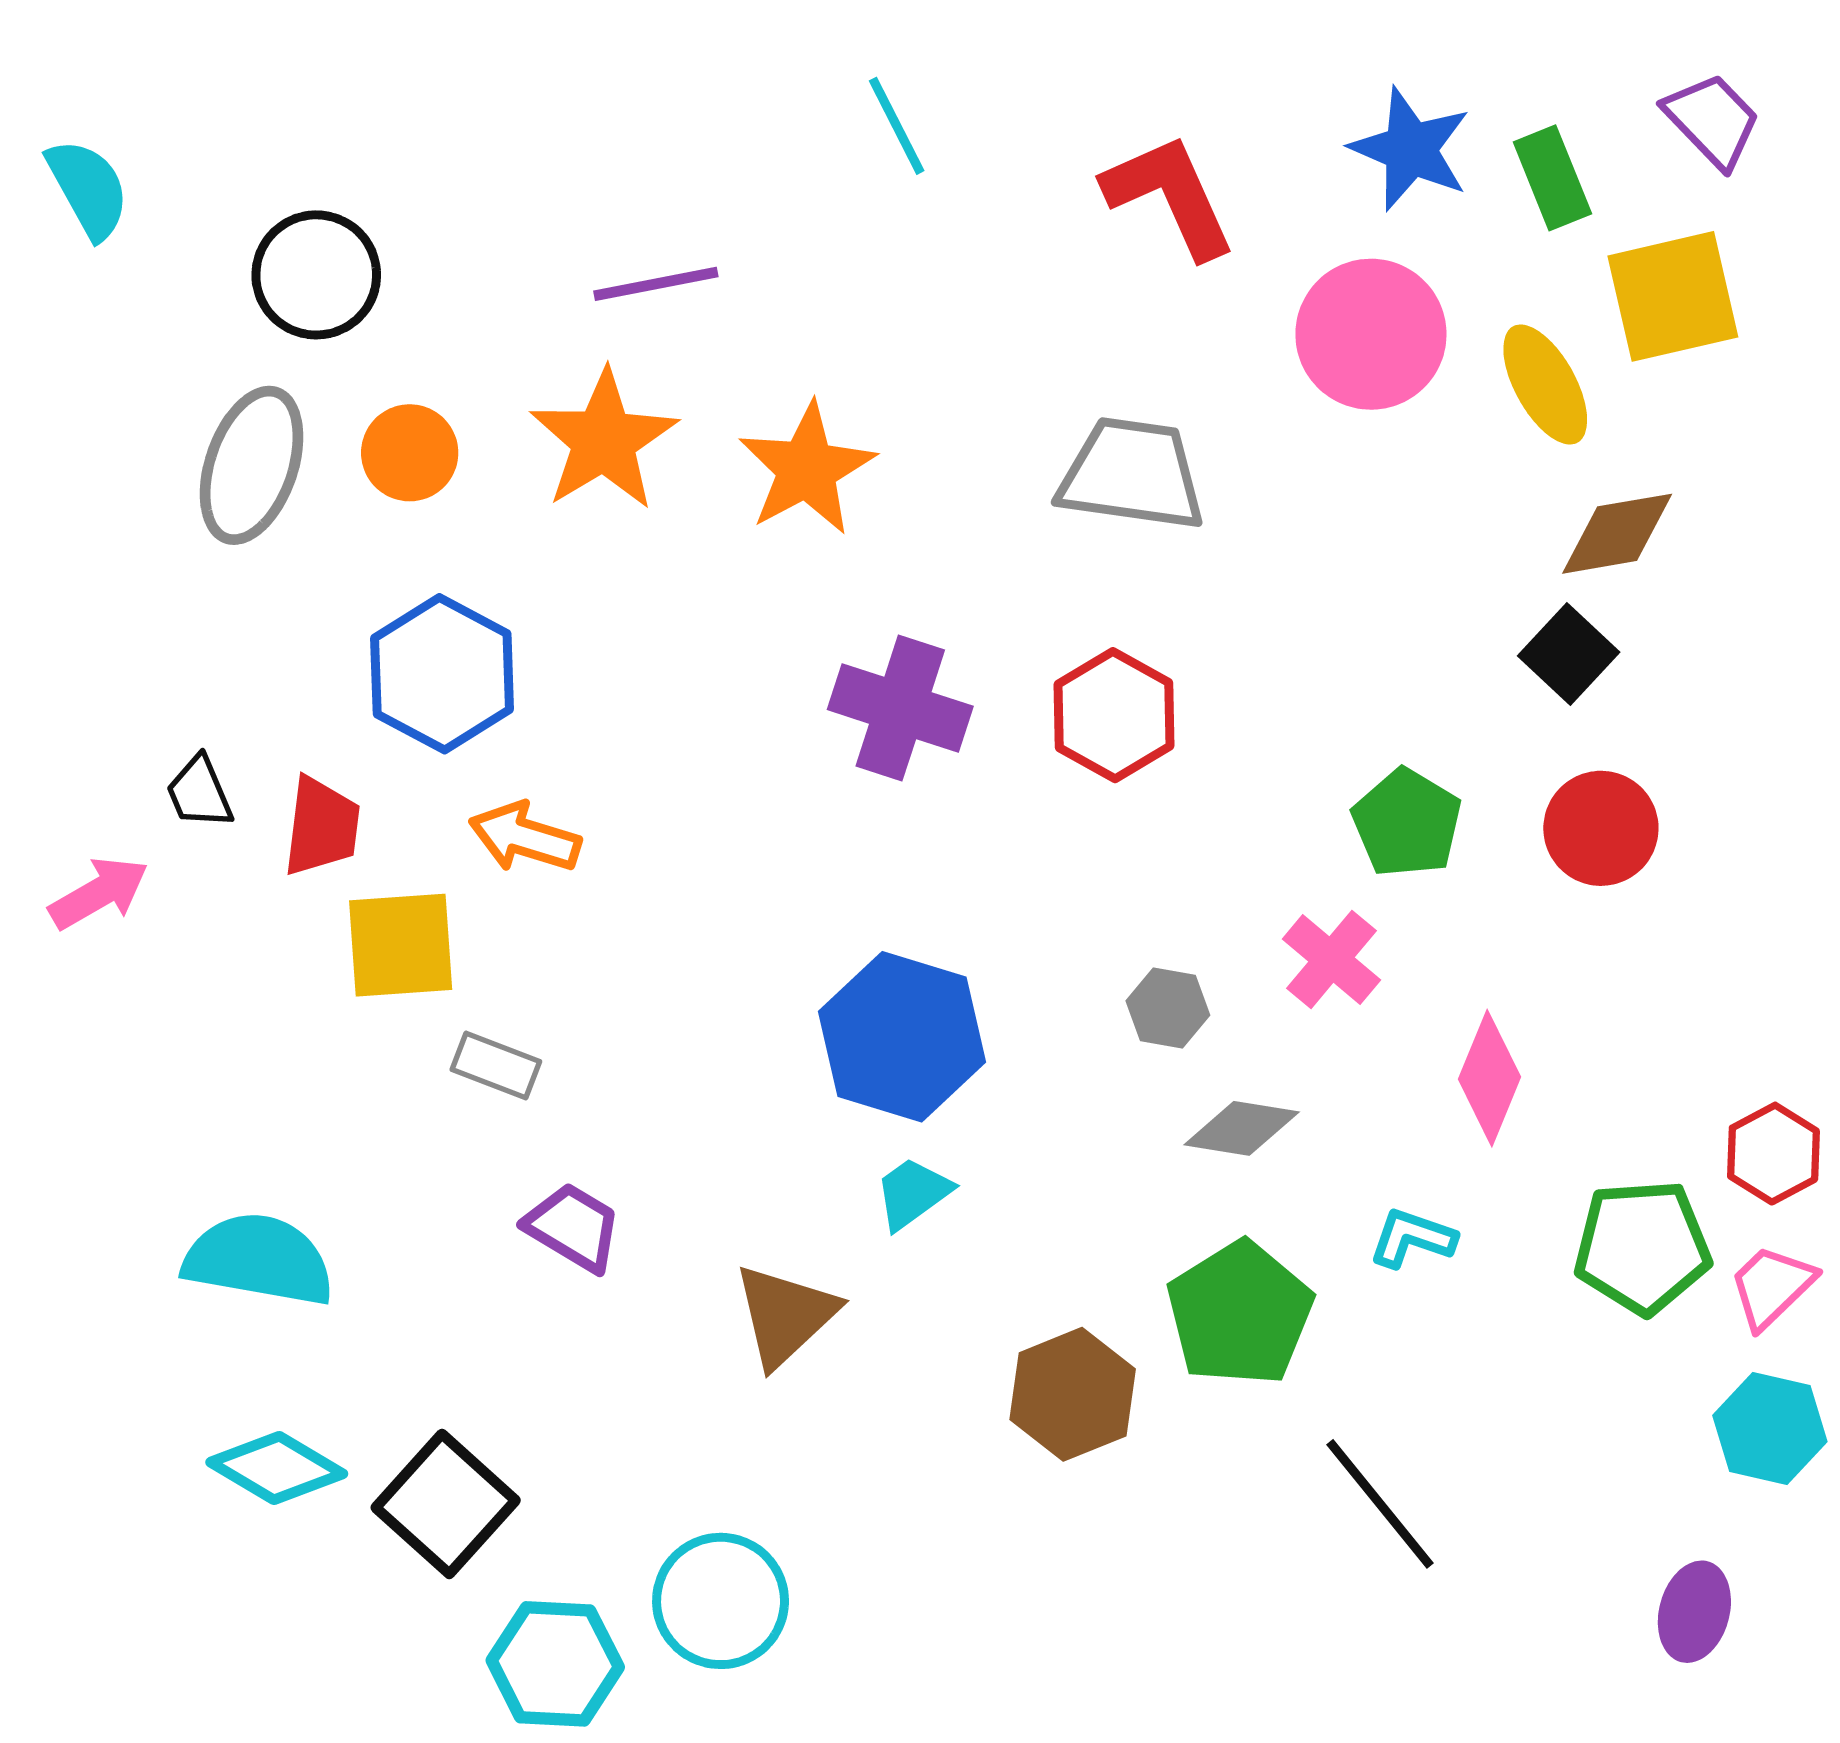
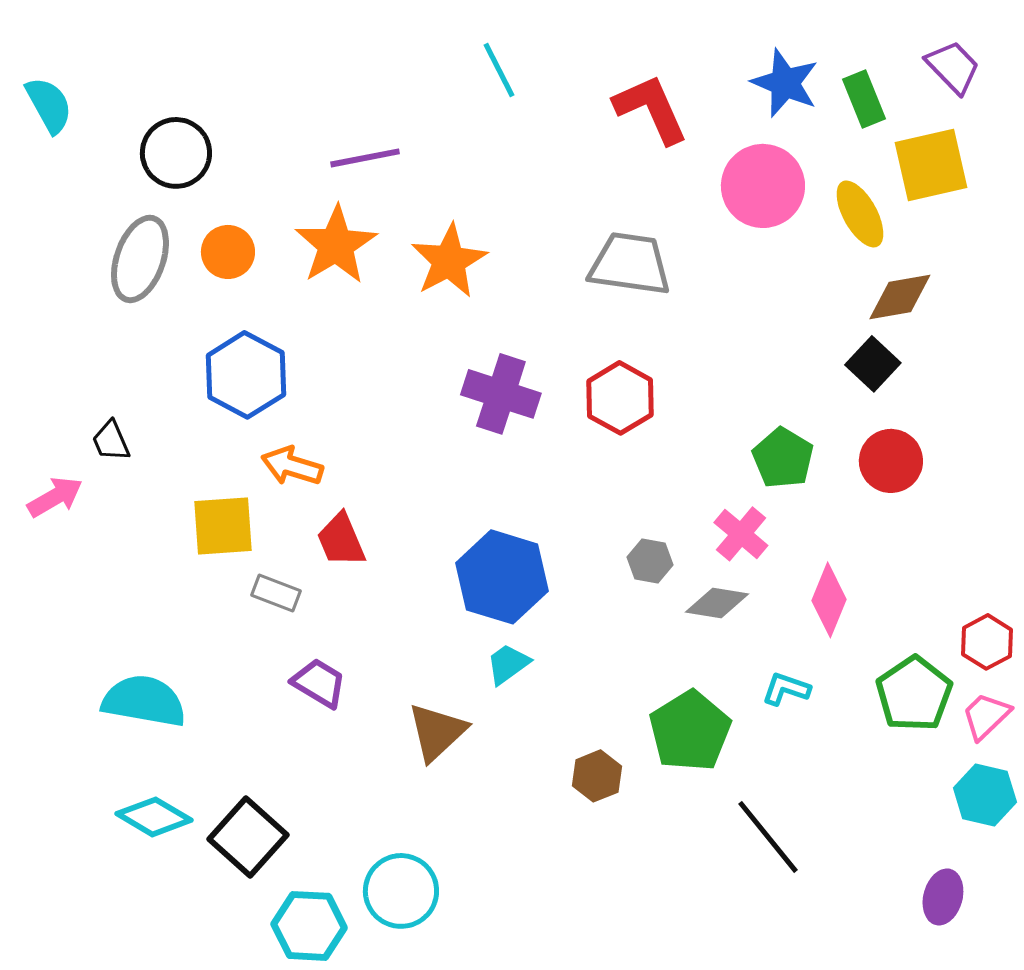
red trapezoid: (322, 827) -> (341, 540), moved, turned 150
gray diamond: (1242, 1128) -> (717, 603), moved
green pentagon: (1642, 1247) -> (914, 694), turned -30
brown hexagon: (1073, 1394) -> (597, 776), size x0.7

